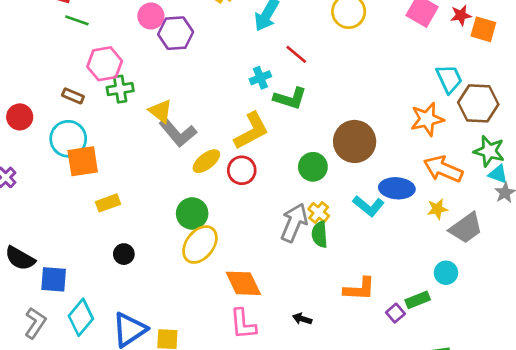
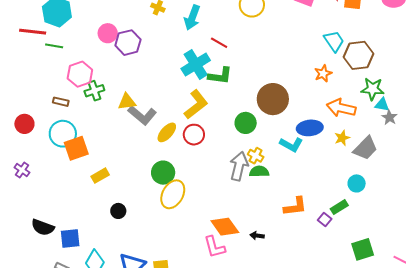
cyan cross: (260, 78) -> (196, 64), size x1.8
yellow triangle: (160, 111) -> (127, 102), turned -36
orange star: (427, 119) -> (323, 73), size x0.7
green semicircle: (320, 234) -> (259, 172), turned 102
orange diamond: (243, 283) -> (225, 227), moved

